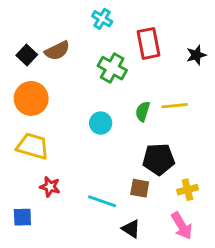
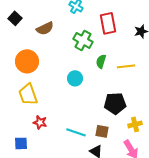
black square: (27, 55) -> (15, 18), moved
green semicircle: (143, 111) -> (101, 61), moved
yellow trapezoid: (33, 146) -> (28, 94), turned -125
brown square: (140, 188) -> (102, 131), moved

